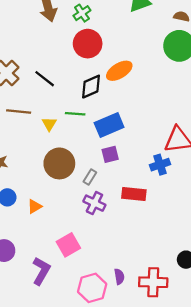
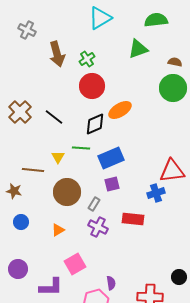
brown line: (19, 111) -> (33, 170), moved
orange triangle: (34, 206) -> (58, 230), moved
purple L-shape: (41, 271) -> (51, 287), turned 60
purple semicircle: (119, 277) -> (111, 283), moved

